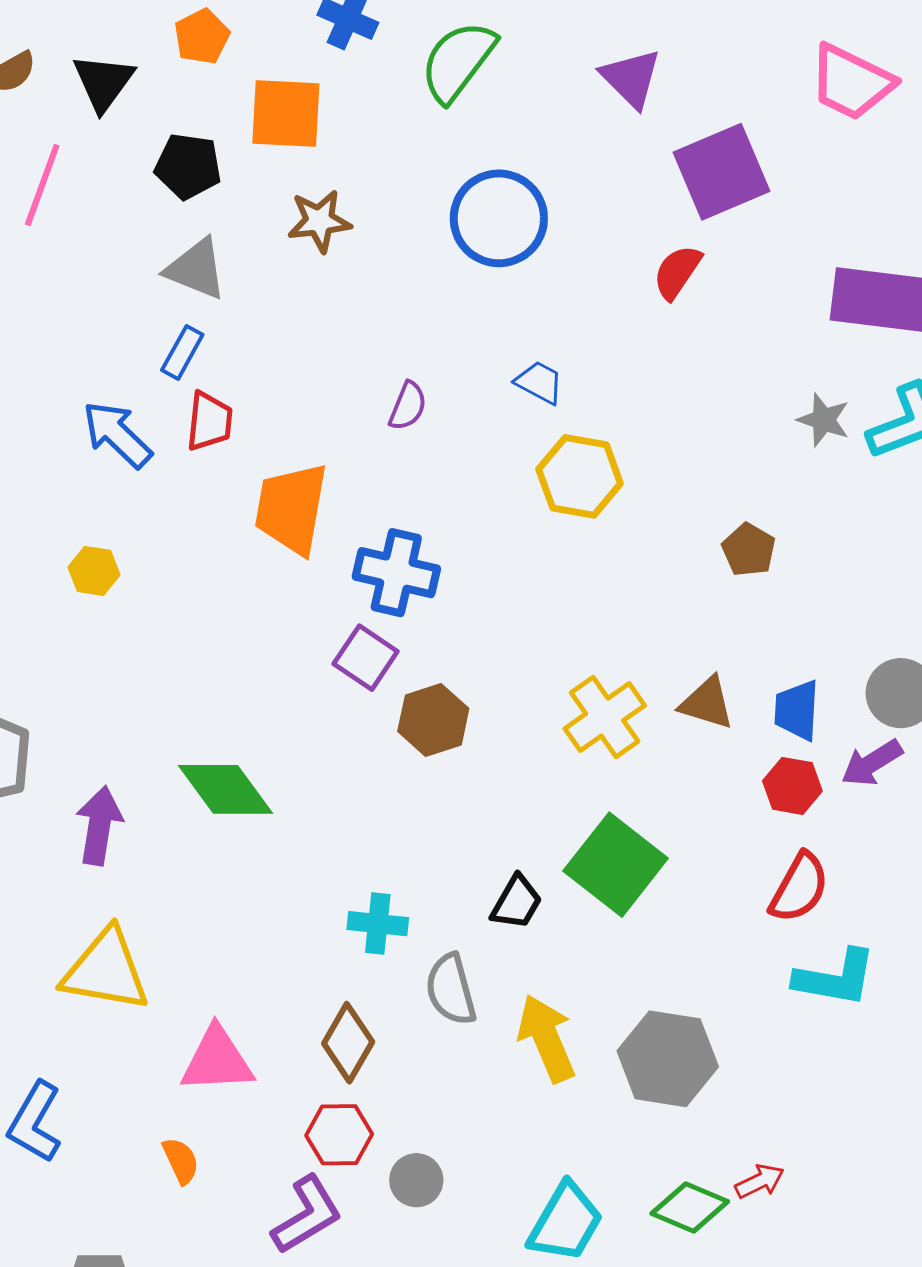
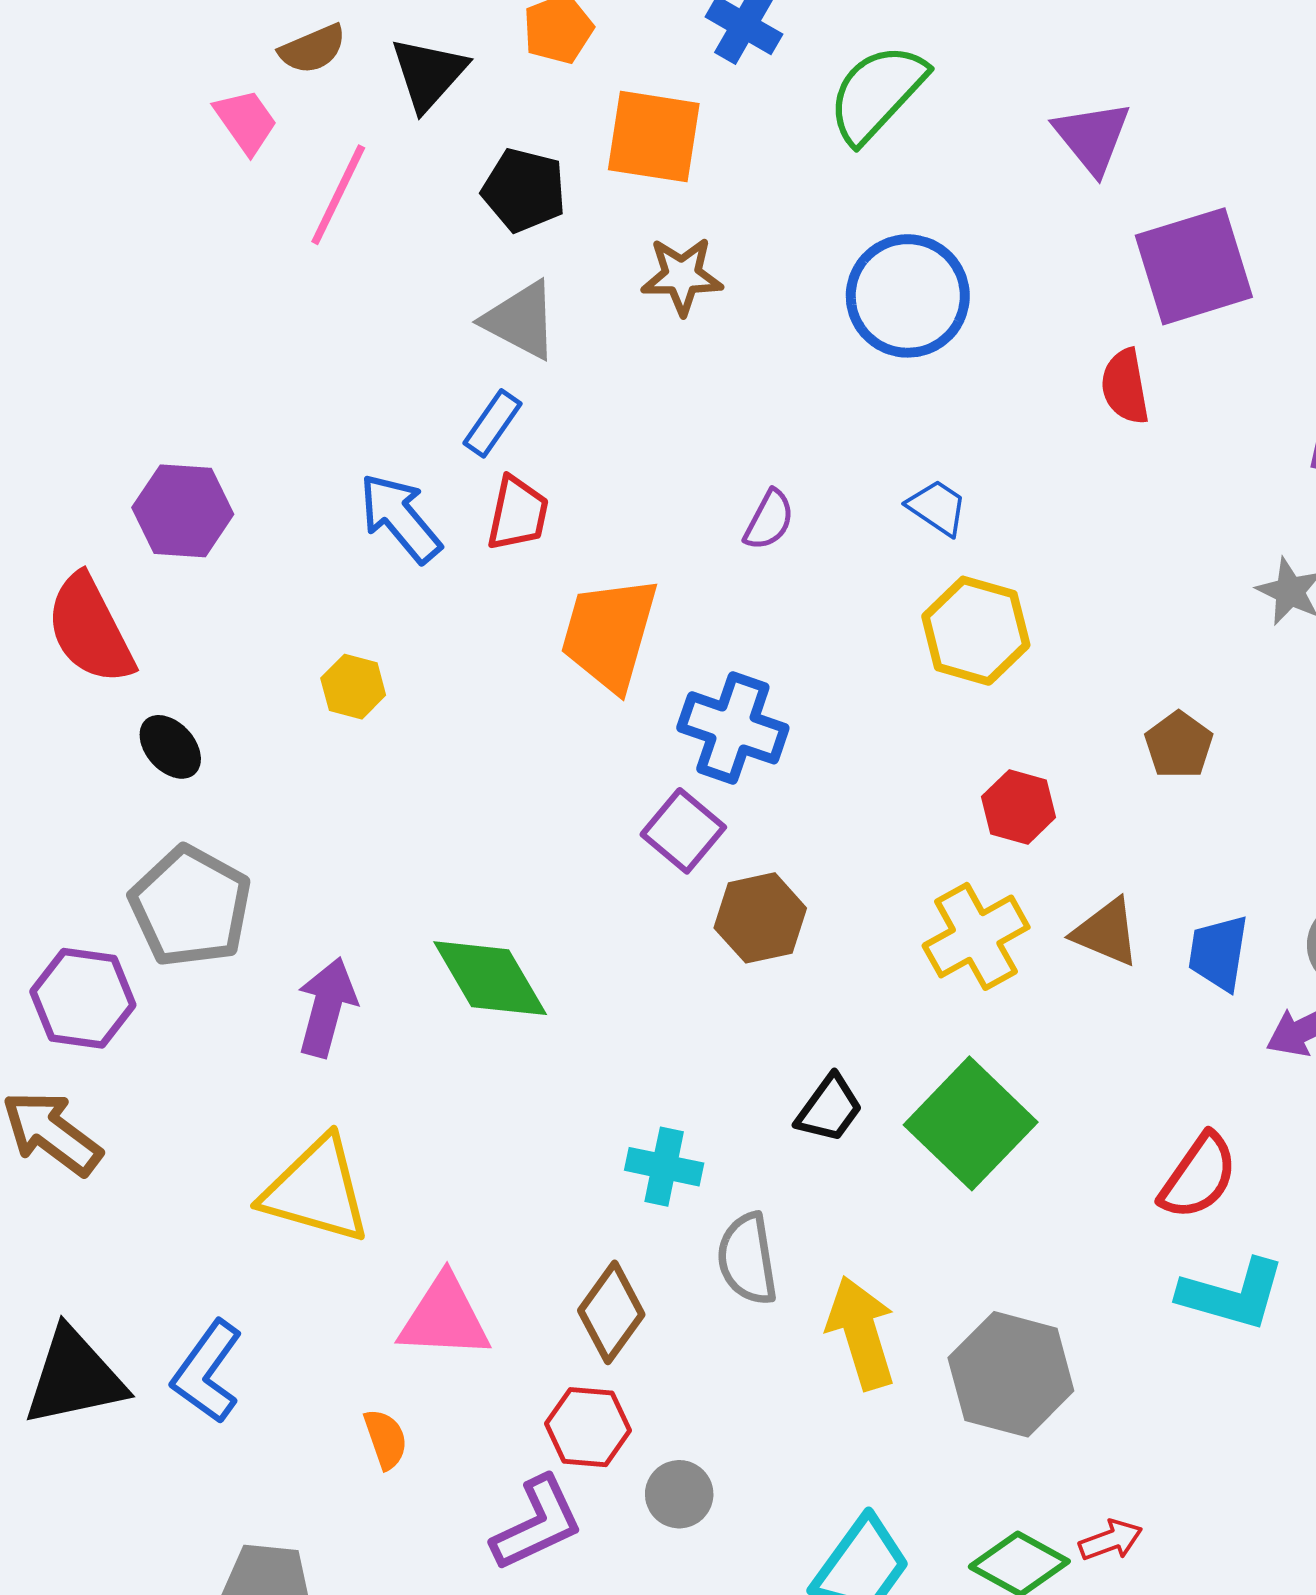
red semicircle: (677, 272) -> (1125, 387), turned -50
red hexagon: (792, 786) -> (1019, 807), moved
black trapezoid: (516, 902) -> (829, 1109), moved

